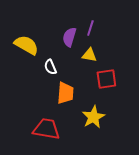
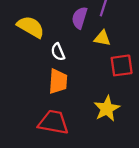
orange trapezoid: (65, 93) -> (58, 81), moved

